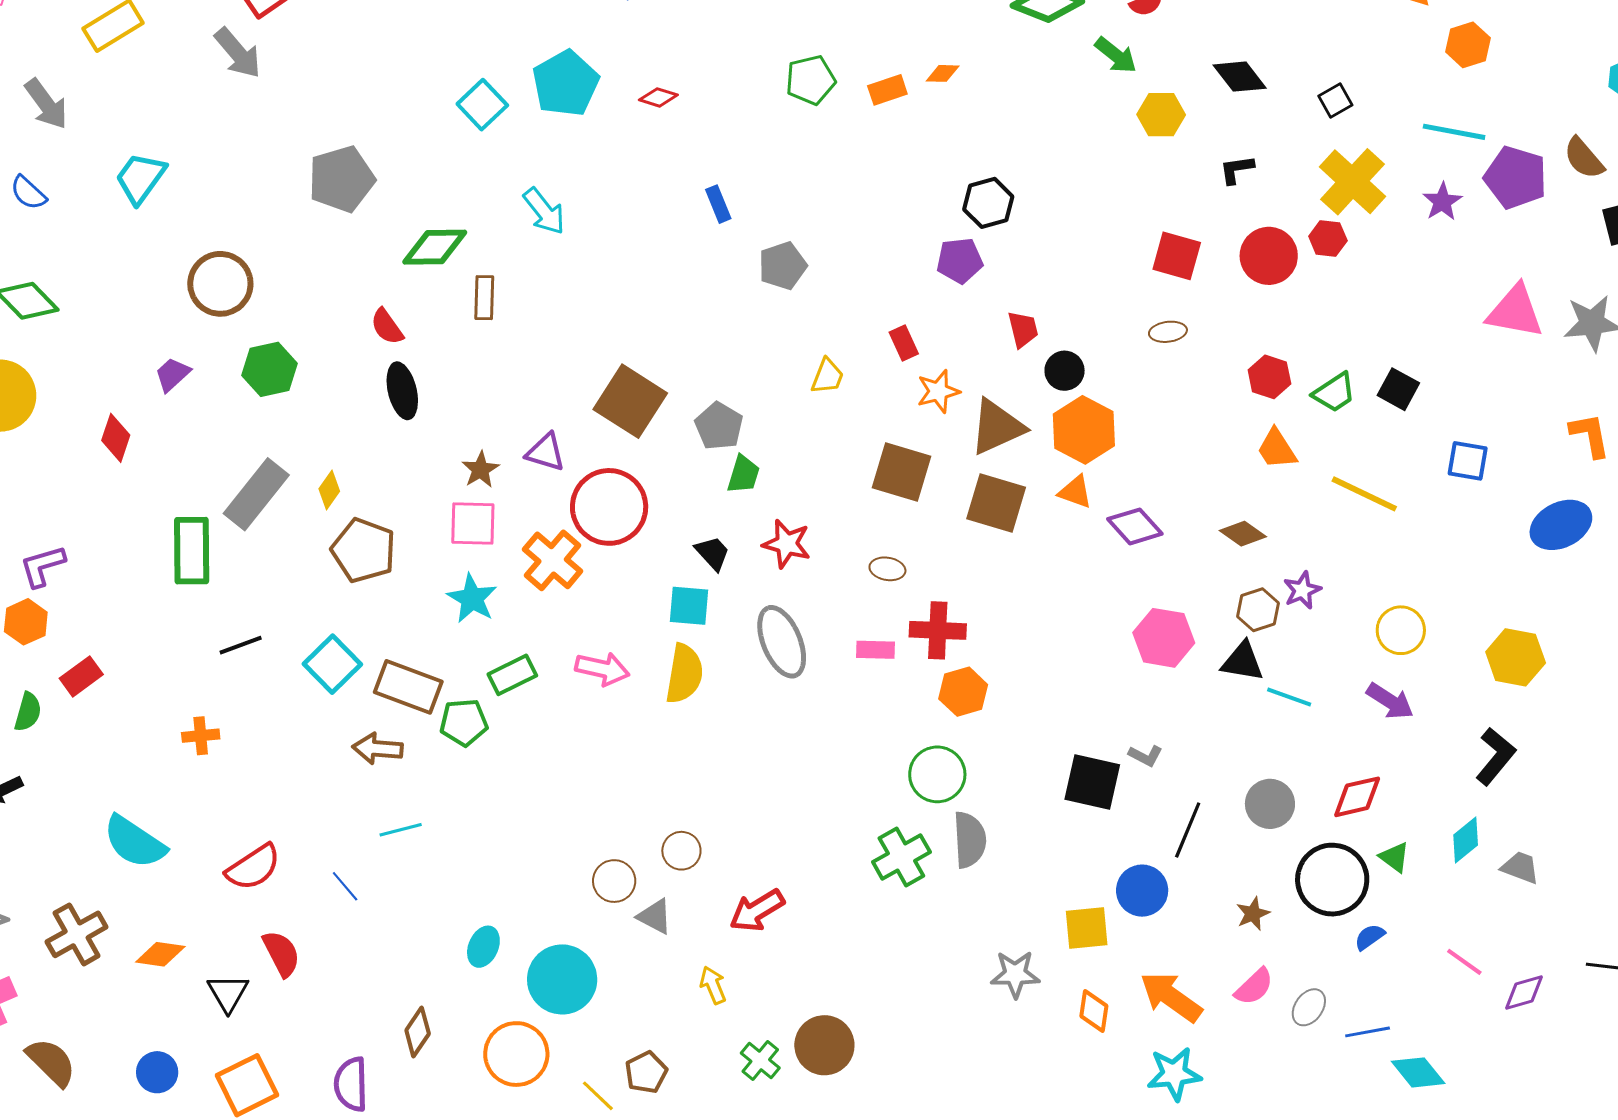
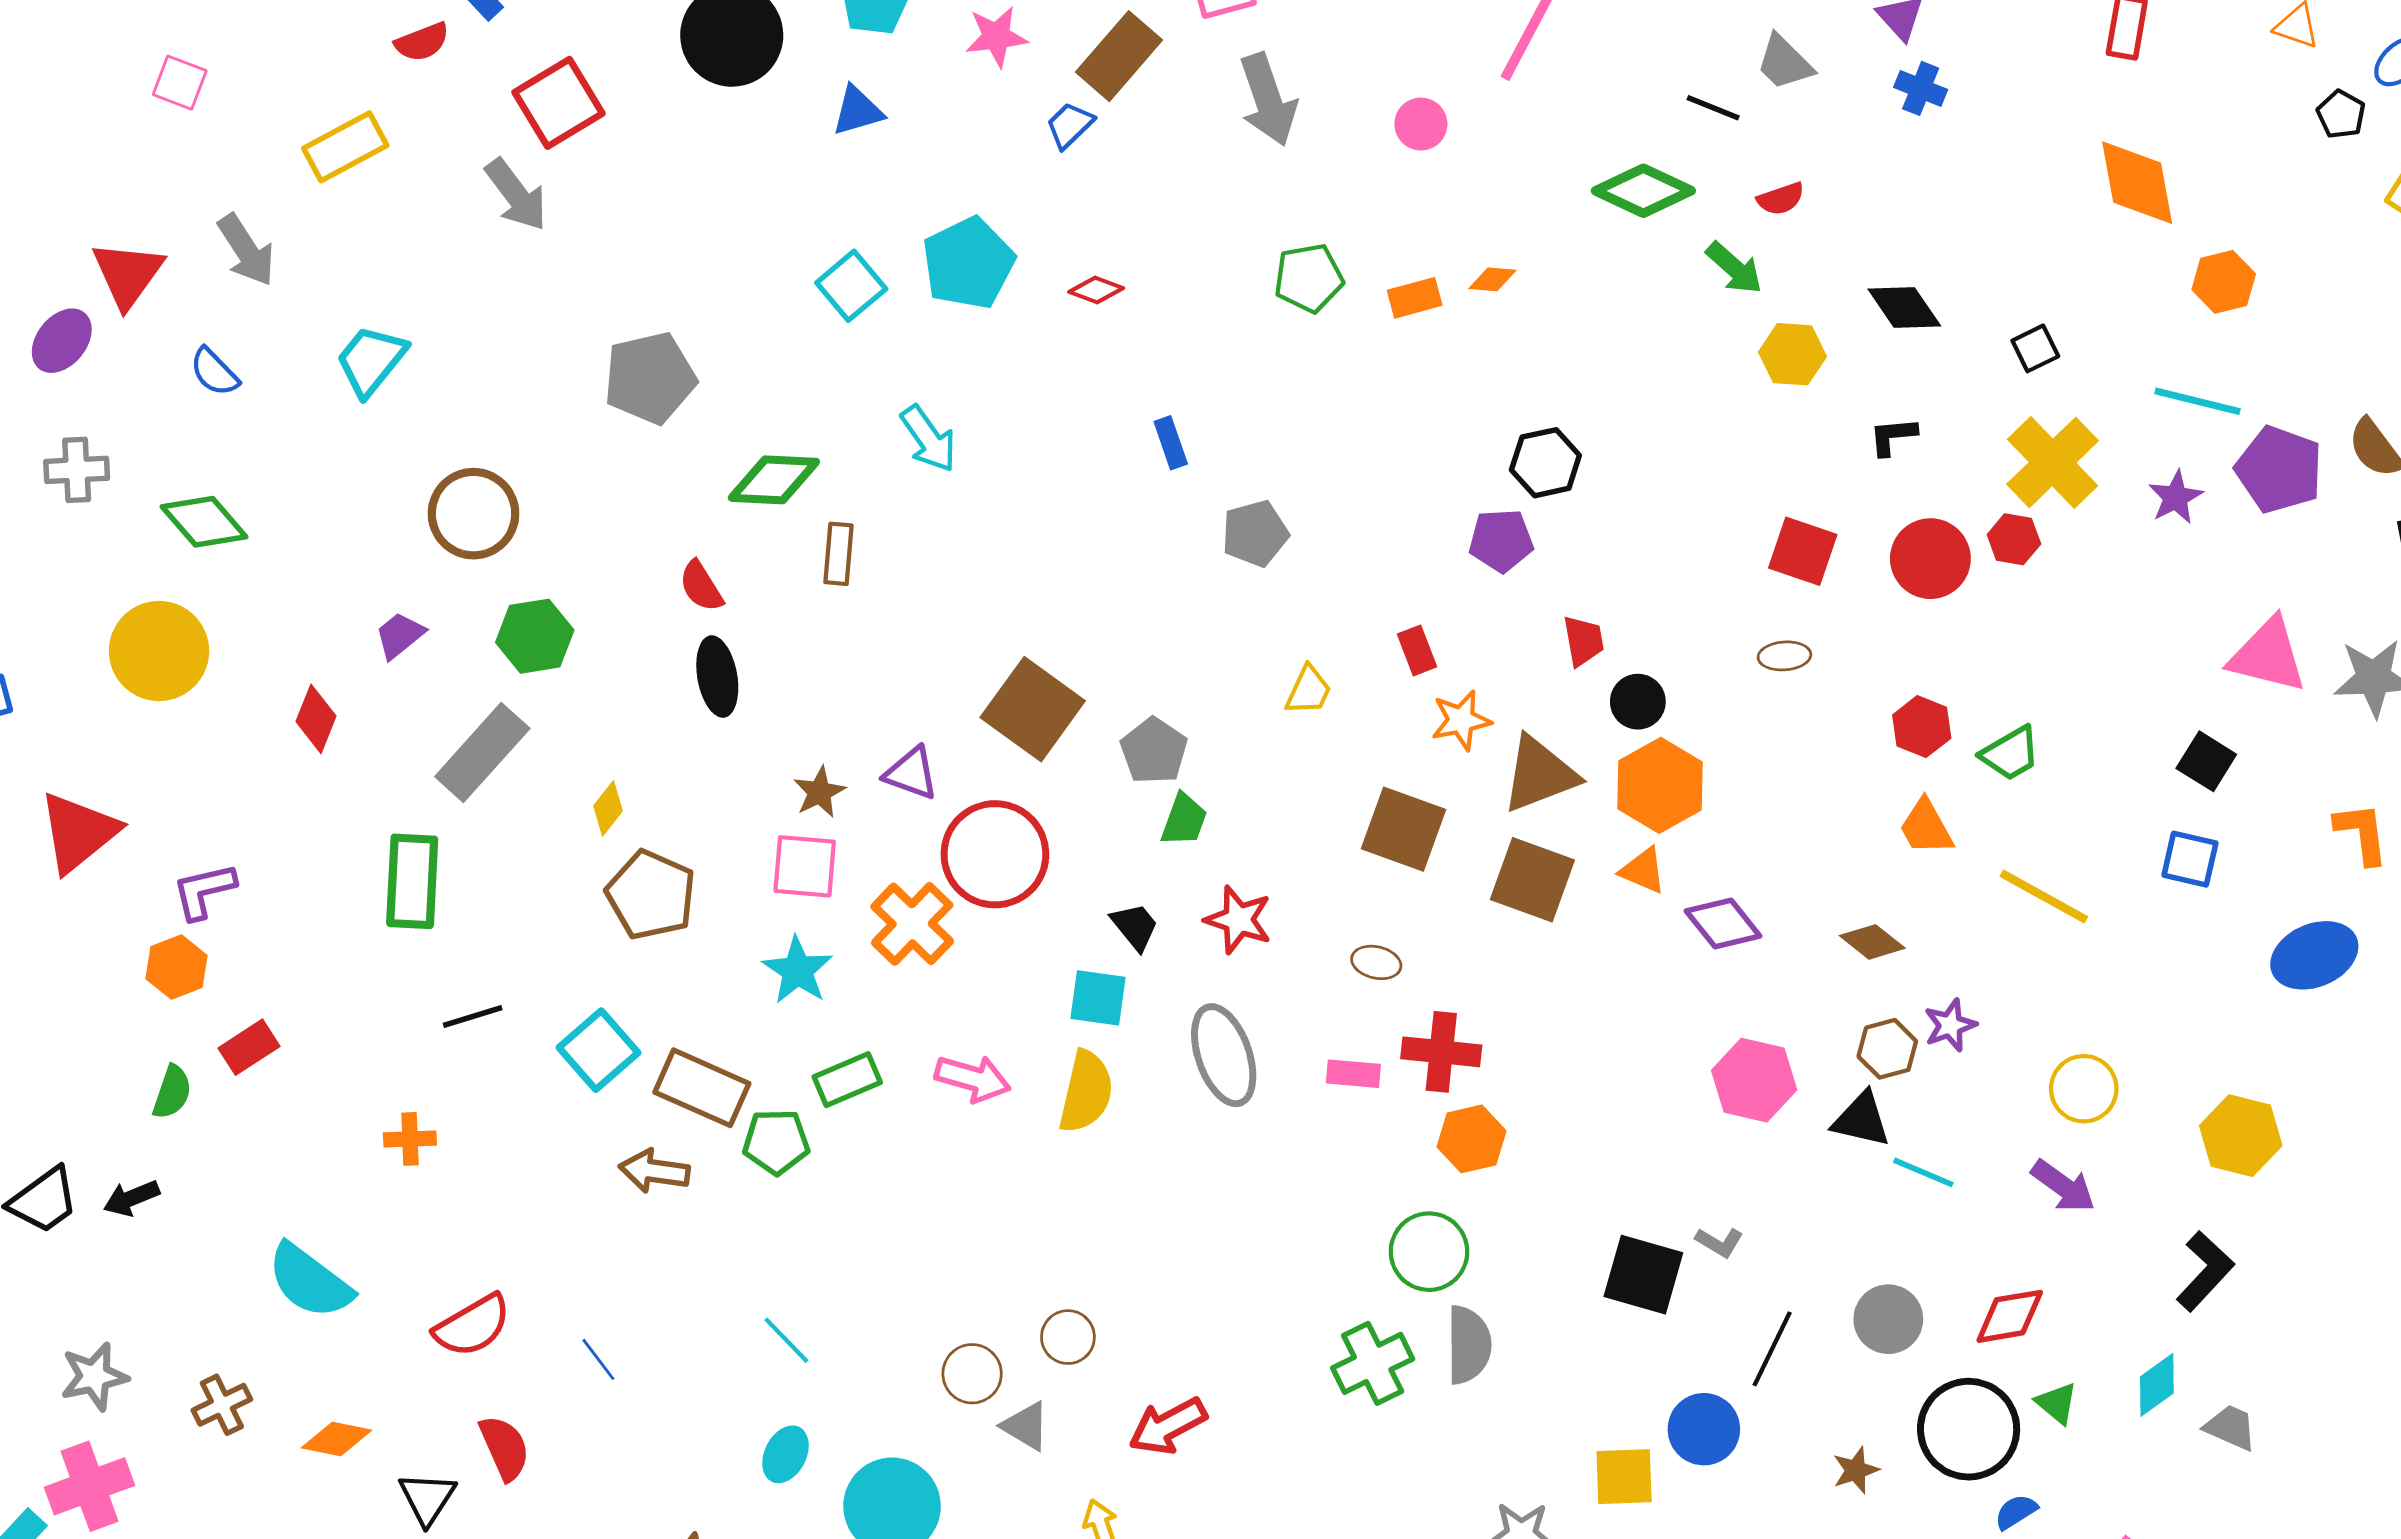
black square: (1398, 389) -> (2206, 761), moved
gray rectangle: (256, 494) -> (482, 752), moved
cyan line: (401, 830) -> (786, 1340), moved, turned 57
brown cross: (77, 934) -> (222, 1405), size x0.7

